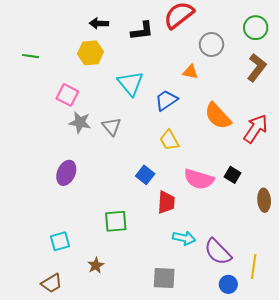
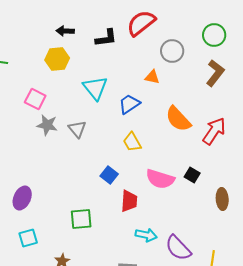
purple ellipse: (66, 173) -> (22, 198), moved

